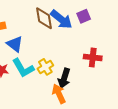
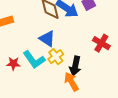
blue triangle: (15, 44) -> (47, 39), moved
red cross: (93, 57) -> (101, 43), turned 30

